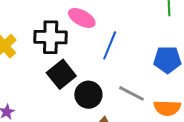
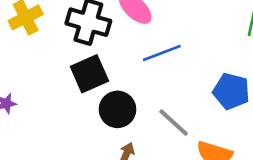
blue line: (110, 45) -> (162, 53), turned 32

